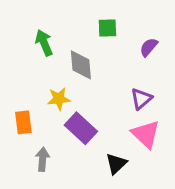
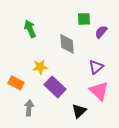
green square: (107, 28) -> (84, 19), moved
gray diamond: (81, 65) -> (67, 44), moved
orange rectangle: (23, 122) -> (16, 83), turned -56

